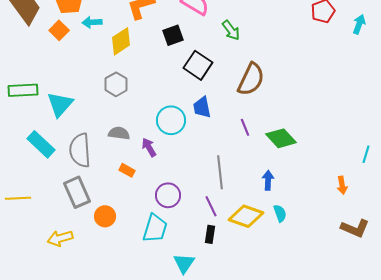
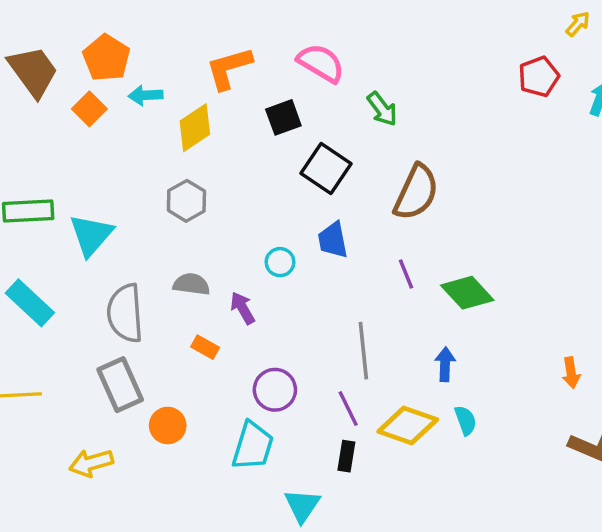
cyan circle: (171, 120) -> (280, 262), size x0.6
cyan rectangle: (41, 144) -> (30, 303), moved

